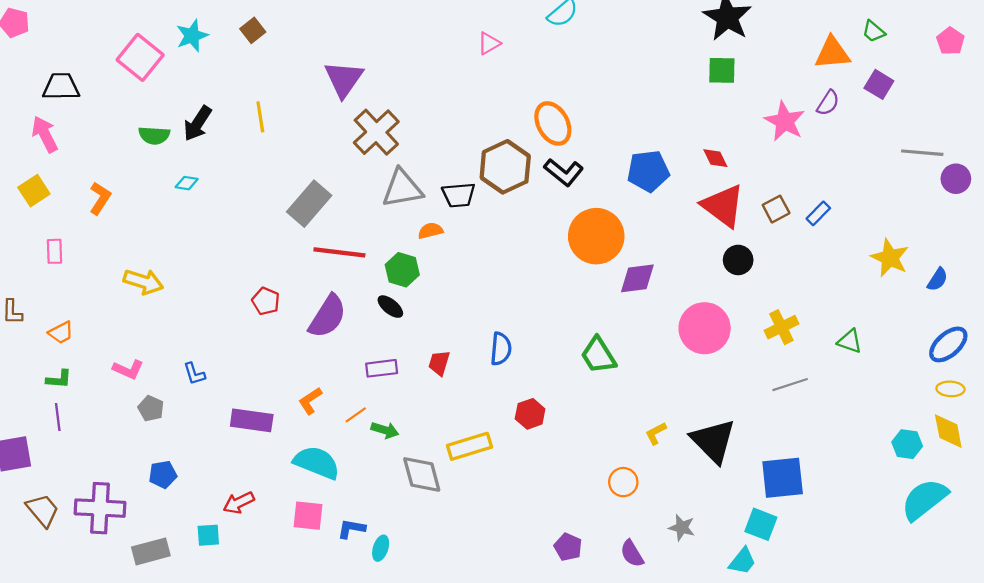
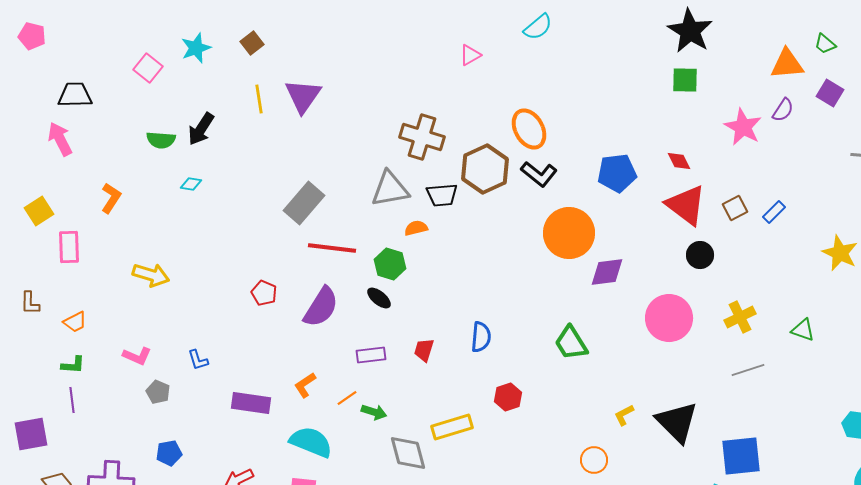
pink square: (140, 57) -> (148, 68), size x0.7
purple triangle: (344, 79) -> (303, 96), moved
yellow line: (260, 117) -> (259, 99), moved
brown cross: (376, 132) -> (422, 137), moved, turned -30
yellow square: (34, 191) -> (39, 211), moved
pink rectangle: (55, 251) -> (69, 247), size x1.4

